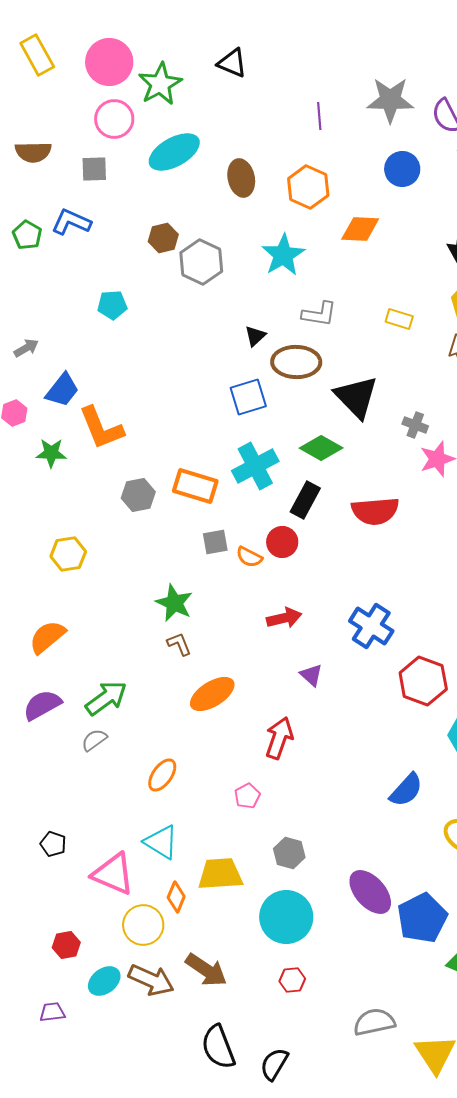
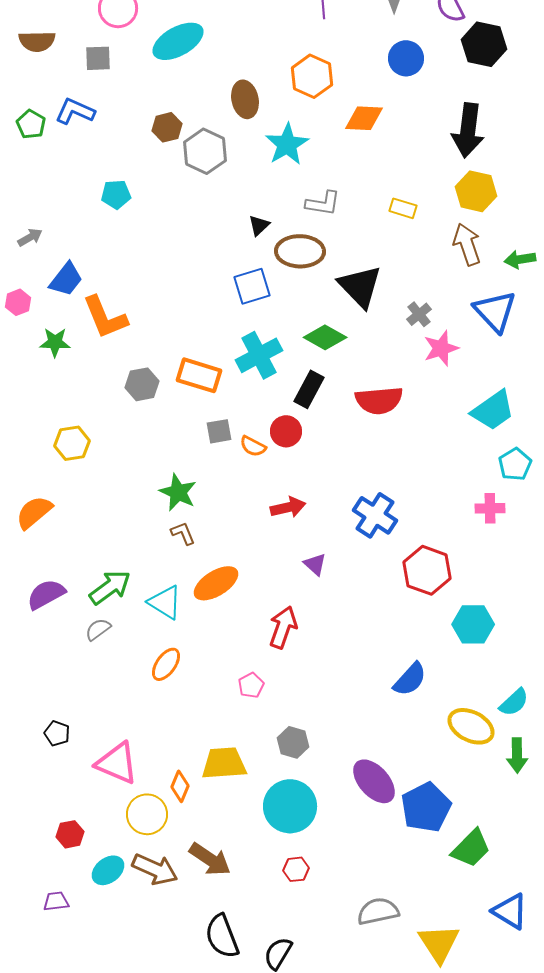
brown ellipse: (241, 178) -> (245, 99), moved
gray cross: (415, 425) -> (419, 314), turned 30
orange semicircle: (47, 637) -> (34, 512), moved
cyan triangle: (161, 842) -> (165, 602), moved

